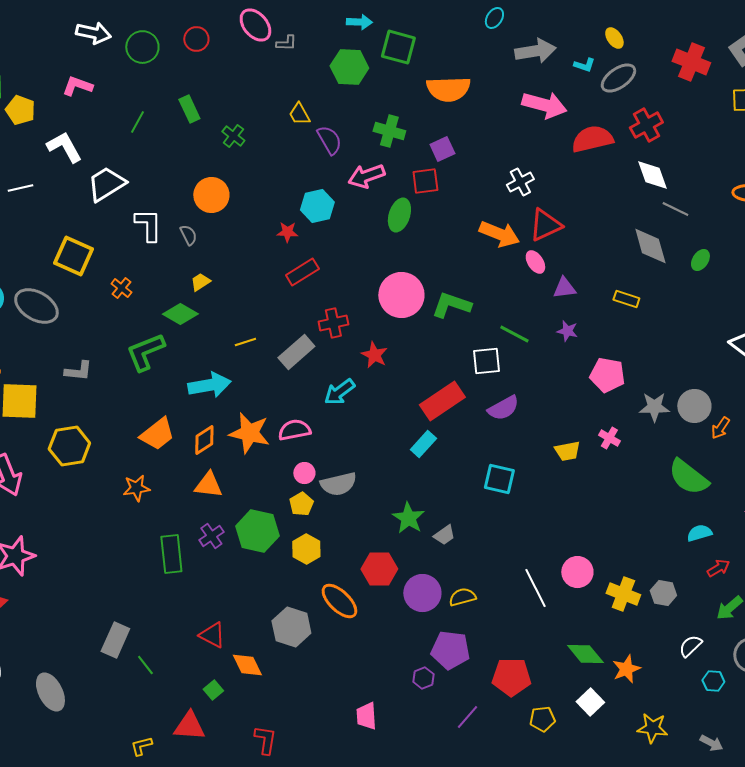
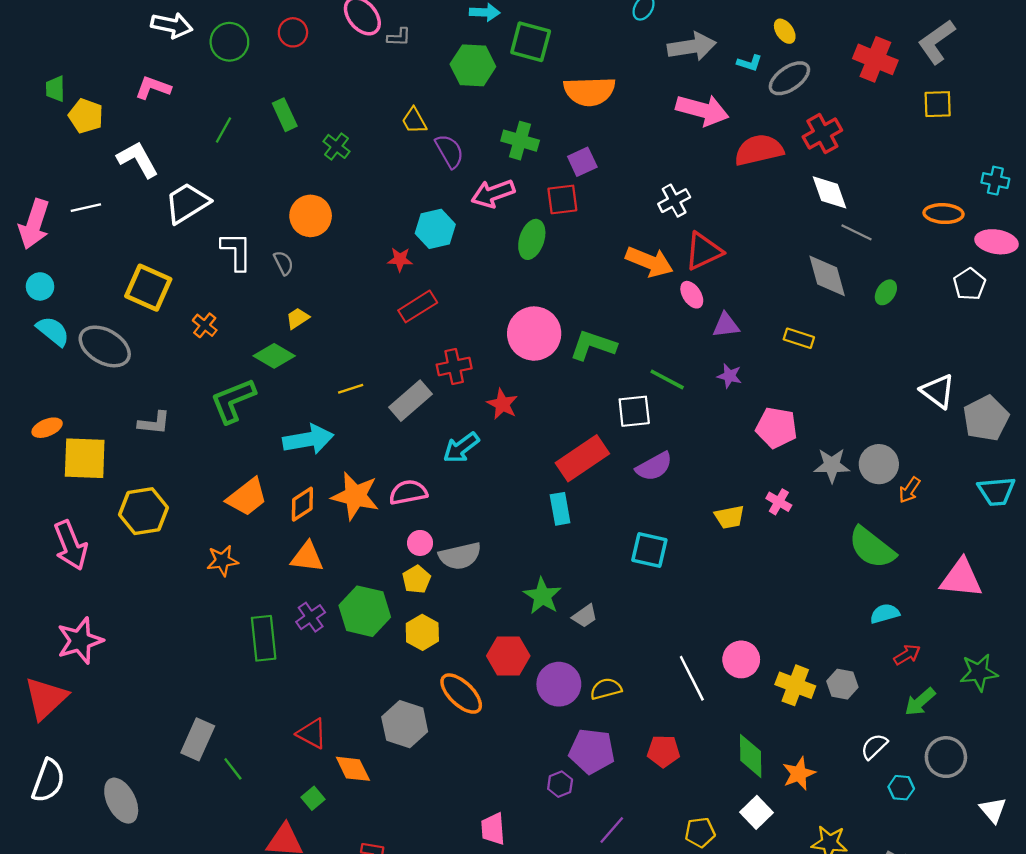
cyan rectangle: (423, 444) -> (560, 509), turned -52
green diamond: (585, 654) -> (751, 756), turned 39
red pentagon: (511, 677) -> (664, 751), moved, size x0.7

